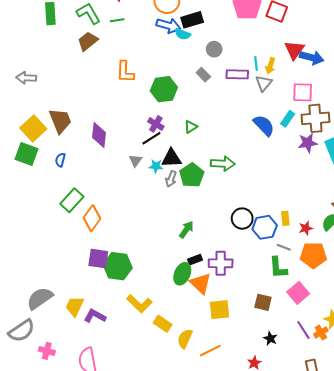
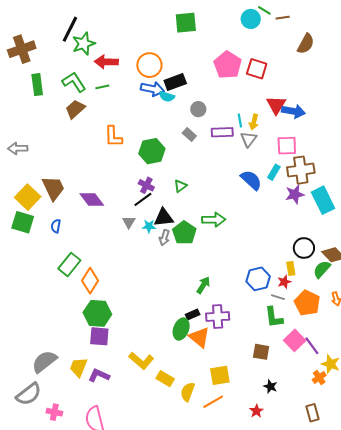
purple diamond: (99, 135) -> (92, 199), turned -40
yellow rectangle: (285, 218) -> (291, 269), moved
black circle: (242, 219) -> (304, 248), moved
red star: (306, 228) -> (284, 282), moved
green arrow: (186, 230) -> (203, 285), moved
orange pentagon: (313, 255) -> (307, 303), turned 30
purple square: (98, 258) -> (99, 336), moved
green hexagon: (118, 266) -> (97, 313), moved
yellow square: (220, 310) -> (220, 375), moved
purple line: (303, 330) -> (312, 346), moved

